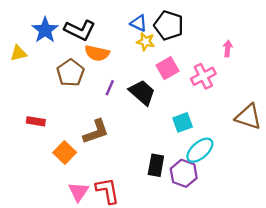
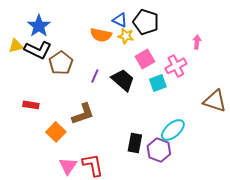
black L-shape: (80, 30) -> (38, 50), moved
orange semicircle: (97, 53) -> (101, 35), moved
cyan square: (183, 122) -> (158, 83), moved

